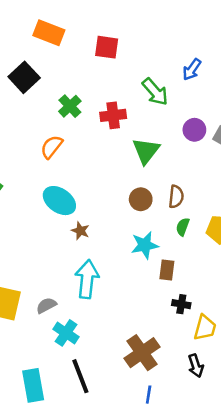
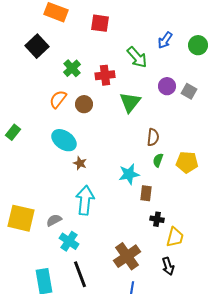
brown circle: (141, 199) -> (84, 104), moved

